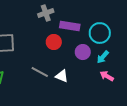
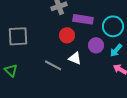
white triangle: (62, 76) -> (75, 58), moved

